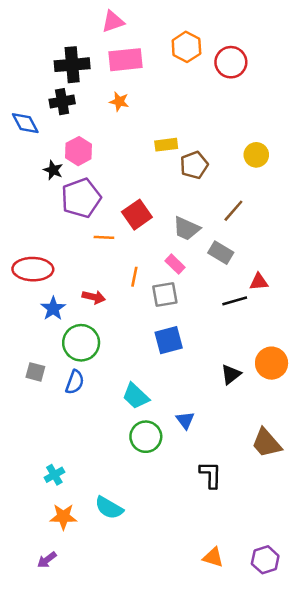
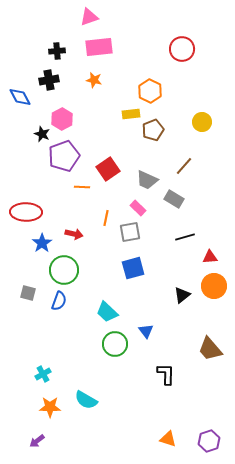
orange hexagon: (186, 47) -> (150, 91), moved
black cross: (72, 65) -> (57, 51), size x0.6
red triangle: (259, 282) -> (210, 257), moved

